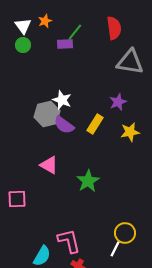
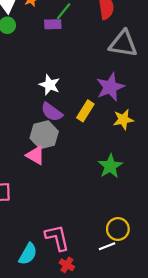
purple star: (118, 102) -> (110, 87), size x1.5
gray hexagon: (47, 114) -> (44, 135), moved
green star: (88, 181) -> (110, 166), moved
white line: (115, 249) -> (107, 246), turned 42

